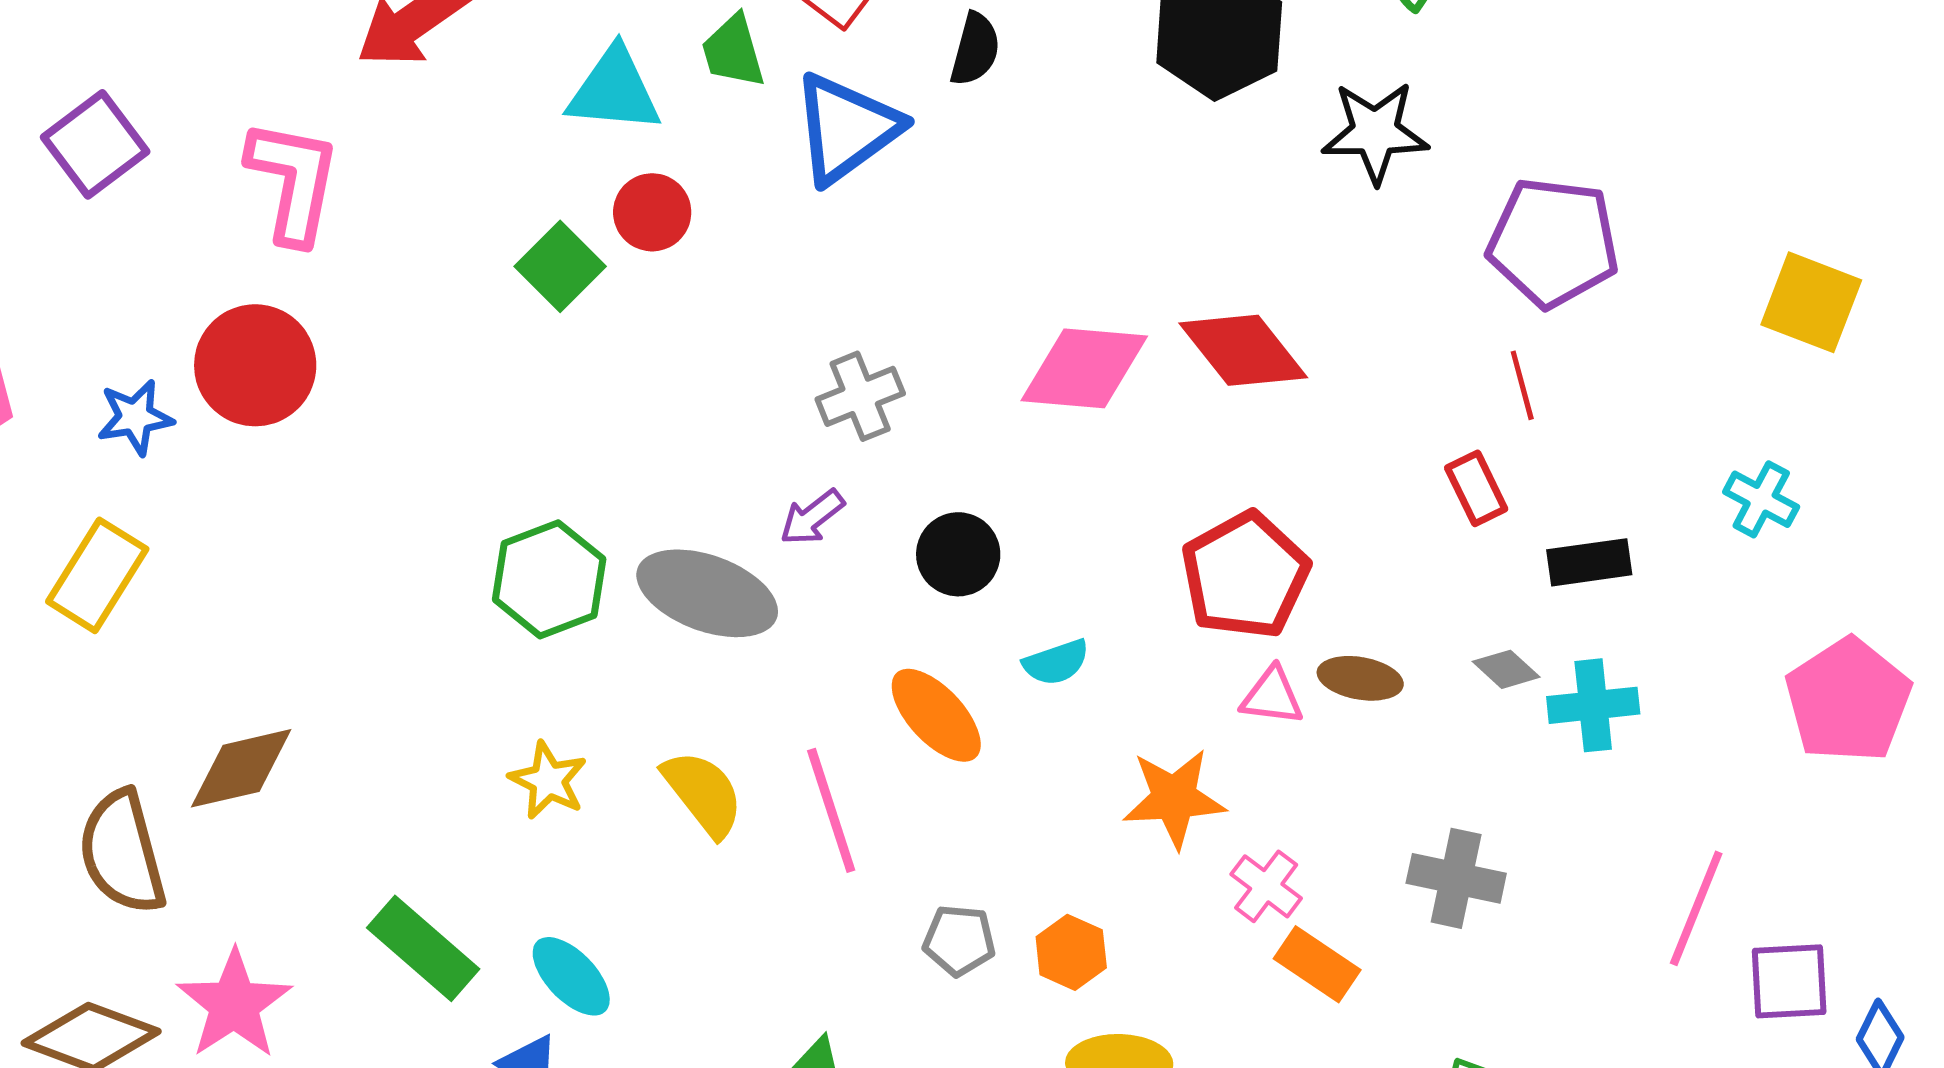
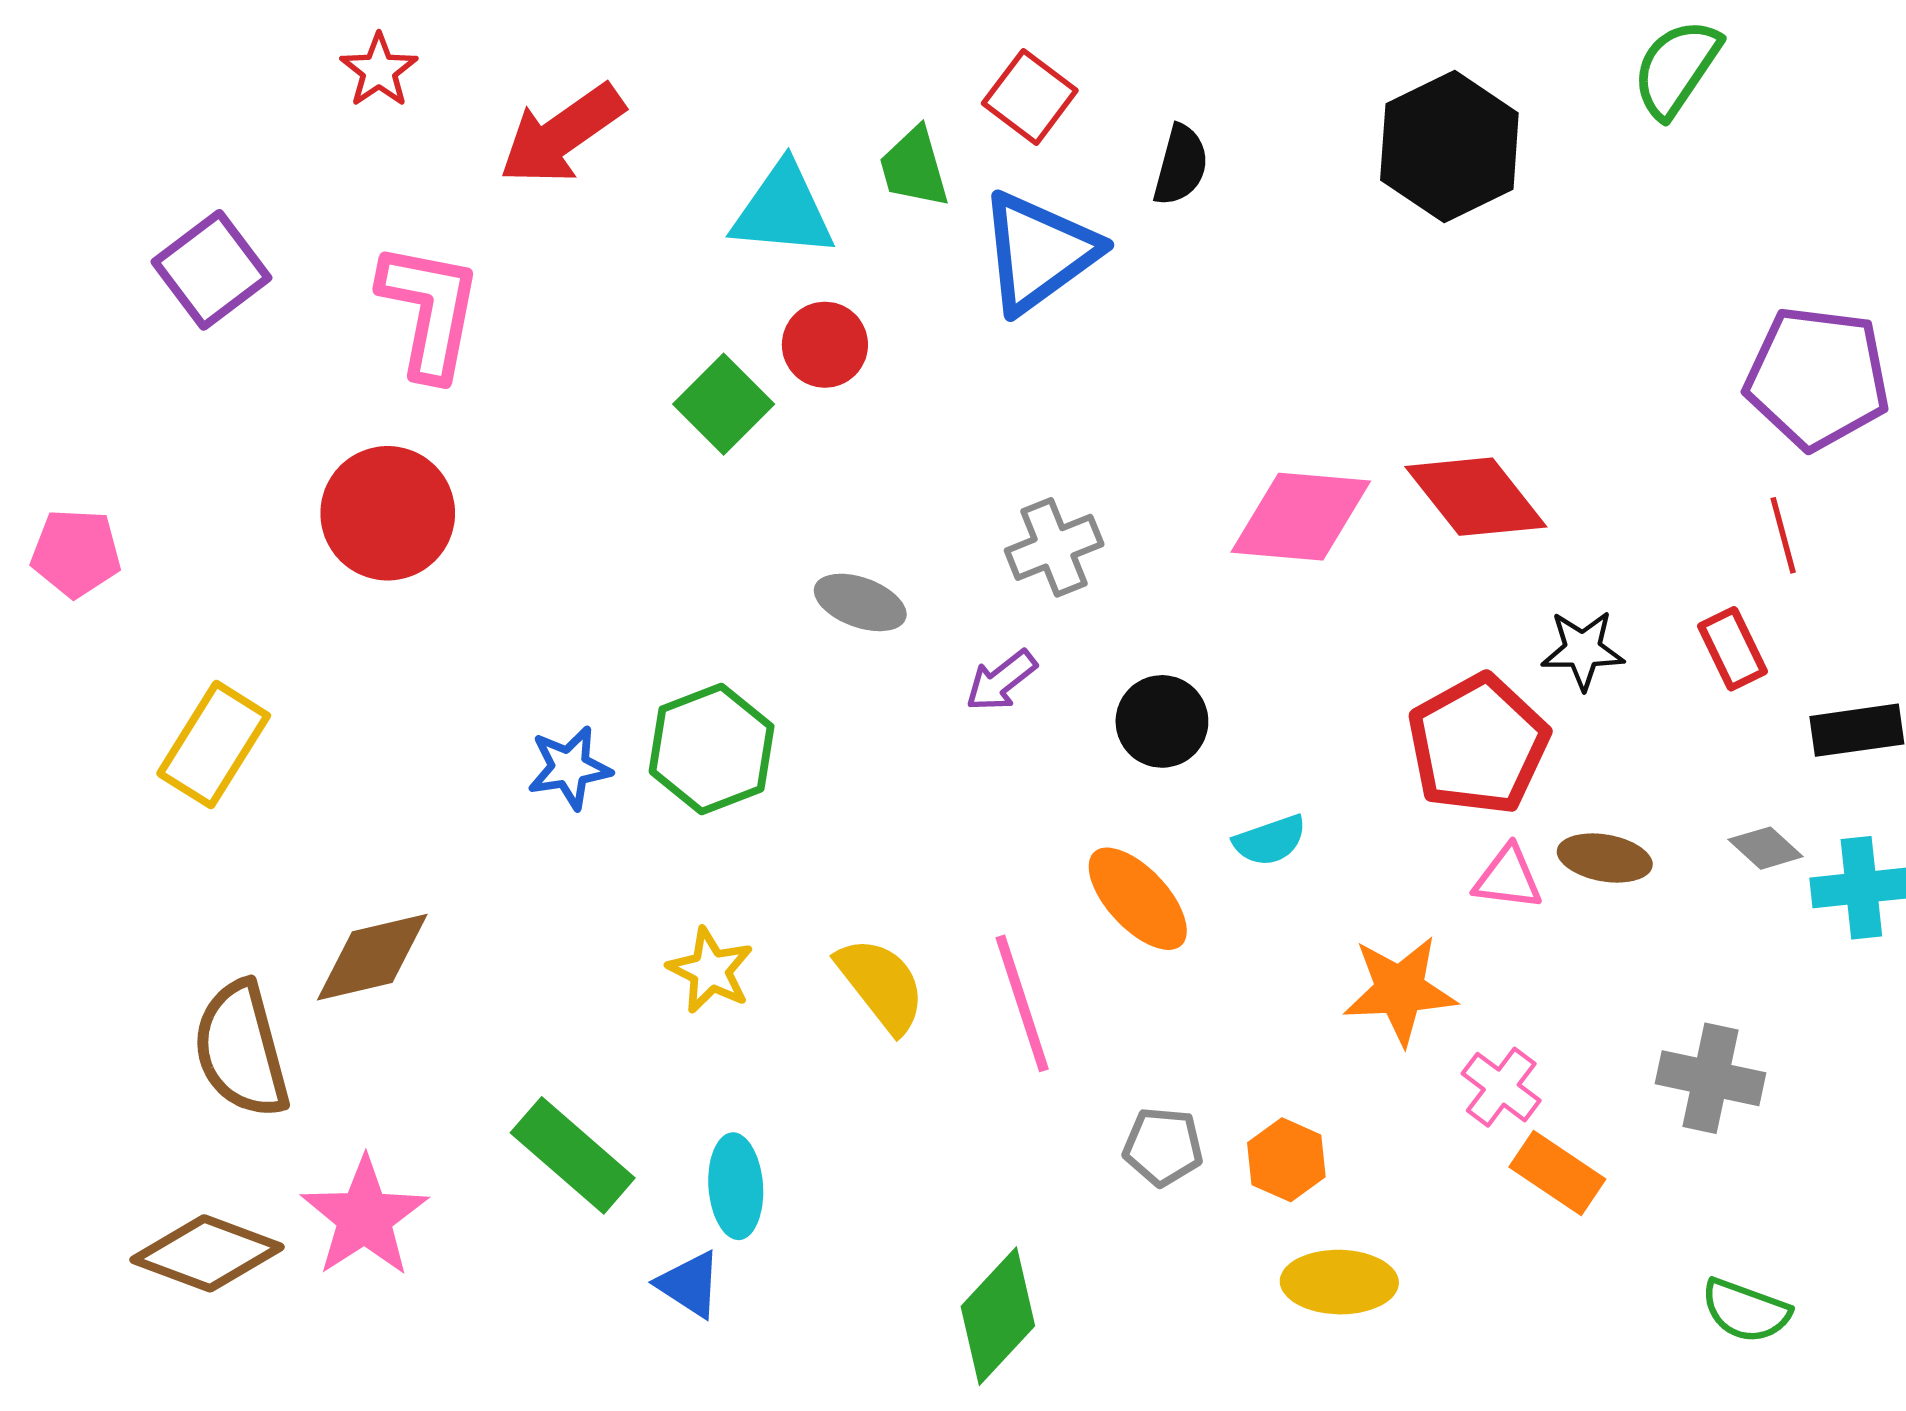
black star: (1375, 132) -> (1583, 650), moved, size x0.7
blue star: (135, 417) -> (569, 768), moved
gray ellipse: (707, 593) -> (860, 602), moved, size x0.6
cyan ellipse: (571, 976) -> (736, 1186), turned 40

